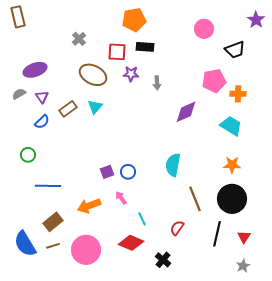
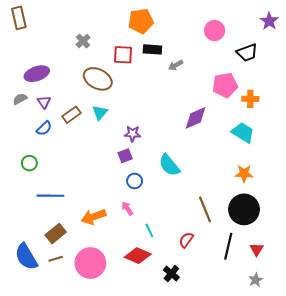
purple star: (131, 74) -> (132, 134), moved
gray arrow: (157, 83) -> (176, 65), moved, turned 64
cyan semicircle: (173, 165) -> (169, 165), moved, turned -50
purple square: (107, 172) -> (125, 156), moved

